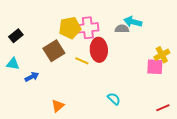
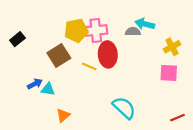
yellow cross: (162, 55) -> (172, 47), moved
cyan triangle: (13, 64) -> (48, 89), moved
cyan semicircle: (114, 99) -> (124, 108), size x1.6

